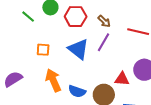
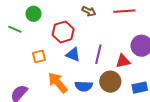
red hexagon: (76, 17) -> (63, 32), moved
purple line: (103, 42) -> (98, 54), moved
blue triangle: (78, 49) -> (73, 55), moved, size x0.7

